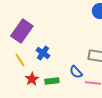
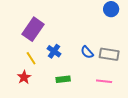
blue semicircle: (76, 72) -> (87, 52), moved
red star: (32, 79) -> (24, 77), moved

